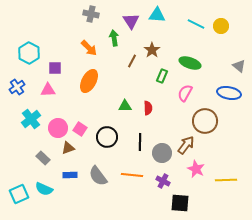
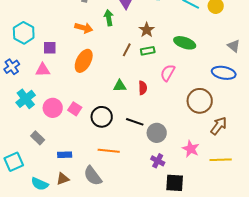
orange arrow: (89, 48) -> (84, 28), turned -30
brown line: (132, 61) -> (127, 50), moved
green rectangle: (162, 76) -> (148, 51), moved, turned 56
pink semicircle: (185, 93) -> (168, 73), moved
black line: (140, 142) -> (135, 122), turned -72
brown arrow: (186, 145) -> (219, 126), moved
brown triangle: (68, 148) -> (63, 179), moved
orange line: (132, 175) -> (109, 151), moved
gray semicircle: (98, 176) -> (93, 176), moved
cyan semicircle: (44, 189) -> (40, 184), moved
cyan square: (19, 194) -> (14, 162), moved

